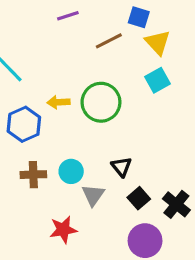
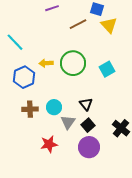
cyan square: (158, 80) -> (107, 69), moved
black square: (139, 198) -> (88, 125), moved
purple circle: (145, 241) -> (89, 147), moved

